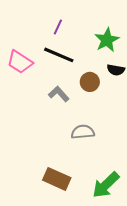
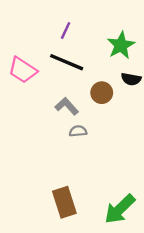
gray semicircle: (83, 132) -> (78, 131), moved, size x0.7
brown rectangle: (57, 179) -> (64, 202), turned 48

